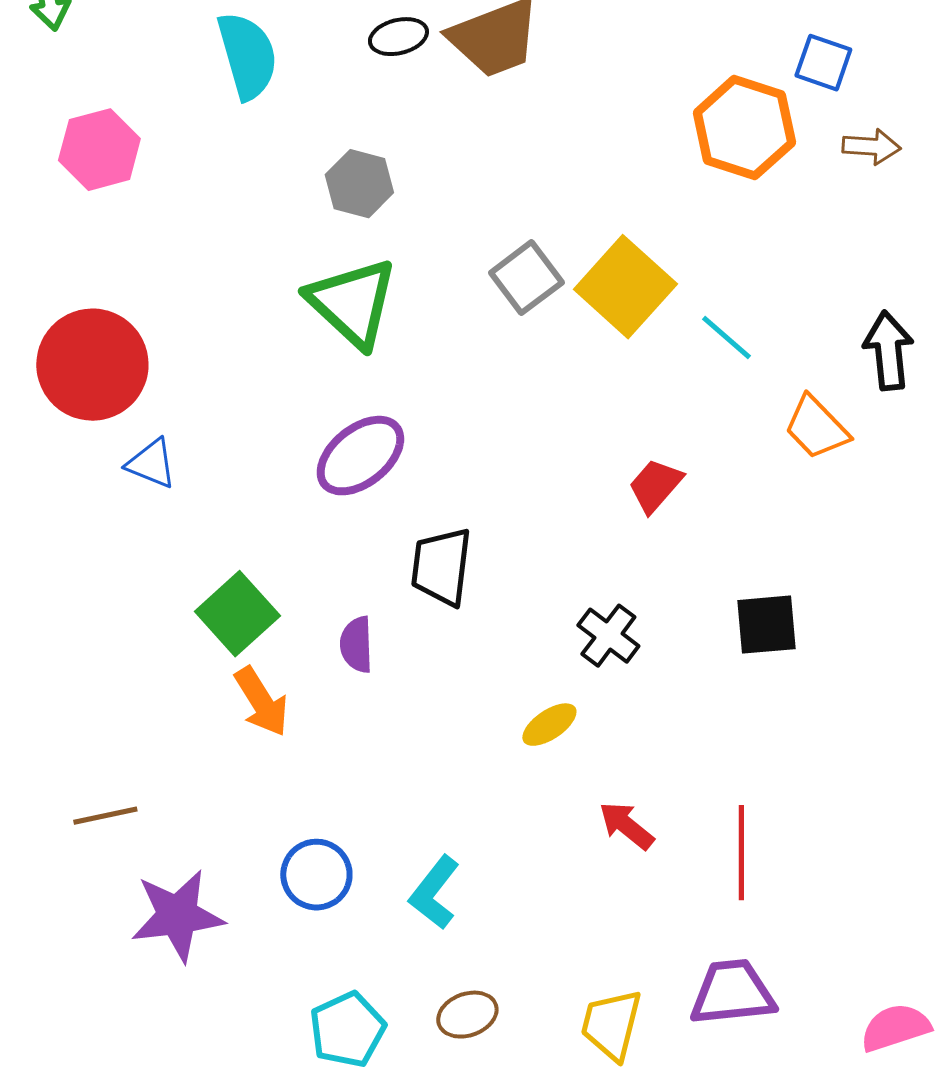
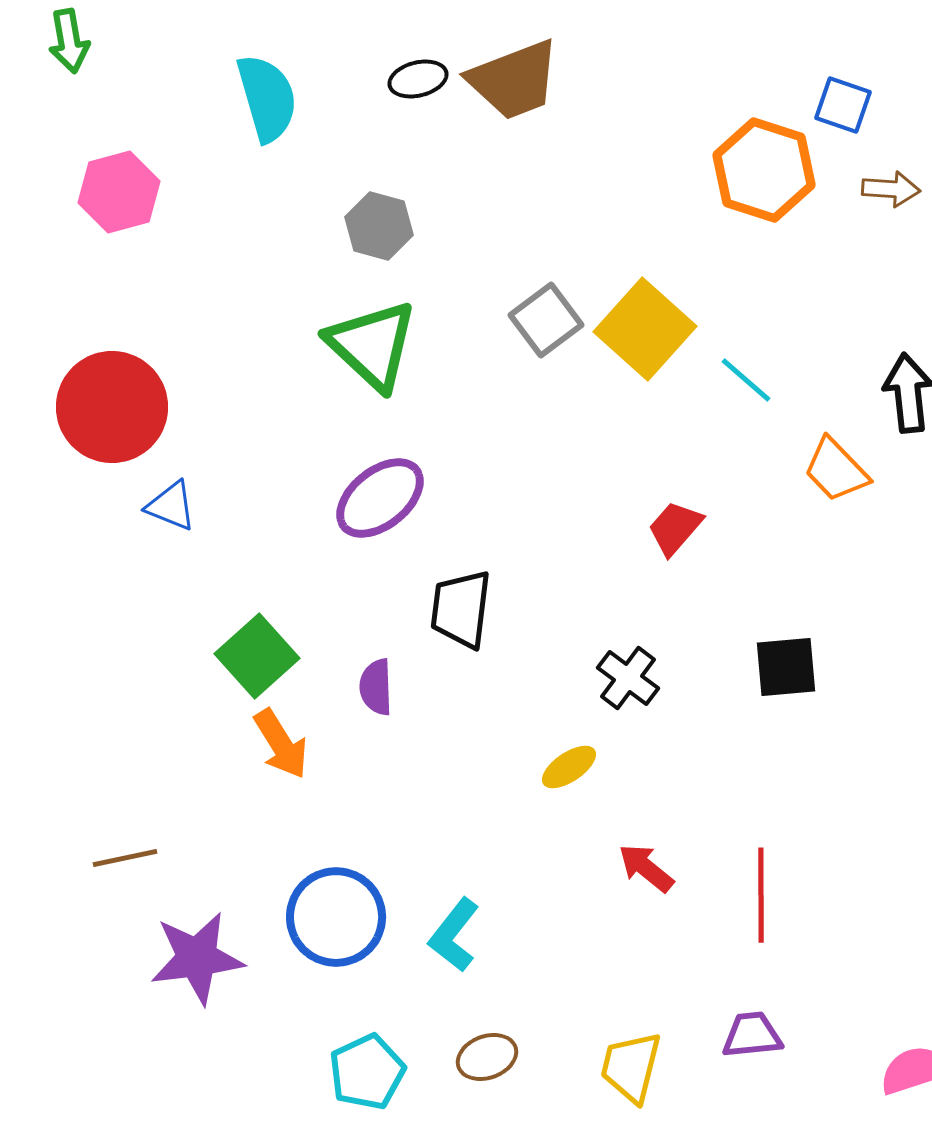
blue circle: (316, 875) -> (336, 917), size x1.4
purple trapezoid: (732, 993) -> (752, 1035), size x0.7

